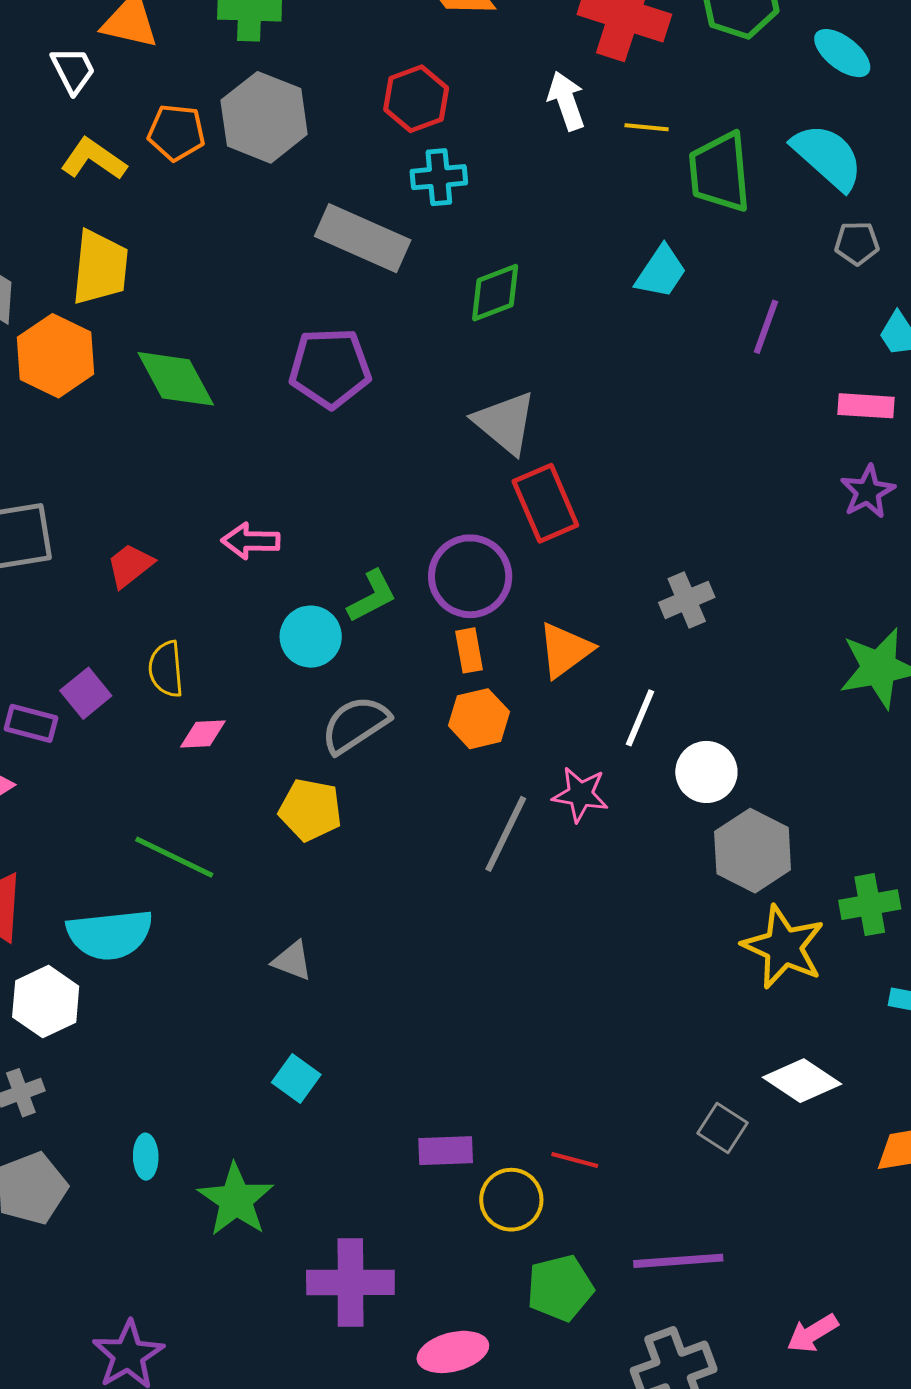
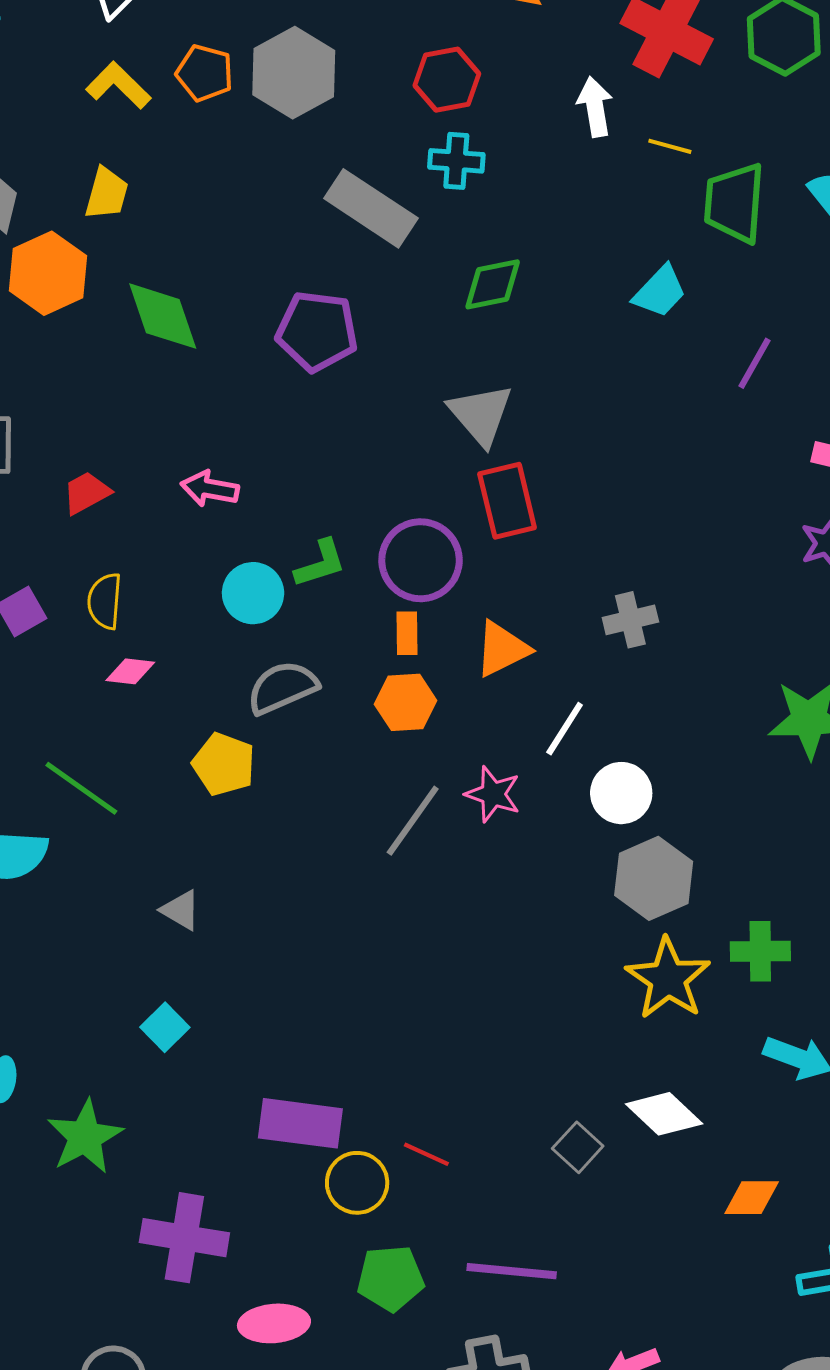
yellow trapezoid: (100, 267) -> (107, 193), size x0.7
purple rectangle: (446, 1151) -> (300, 1123), size x1.5

